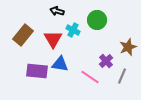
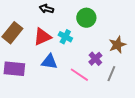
cyan cross: (73, 30) -> (65, 37), moved
red triangle: (53, 39) -> (42, 37), turned 36
purple rectangle: (37, 71) -> (14, 69), moved

